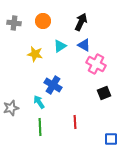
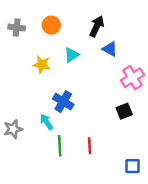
blue triangle: (84, 45) -> (110, 49), moved
pink cross: (96, 64) -> (133, 78), moved, turned 30
green line: (40, 127) -> (60, 146), moved

